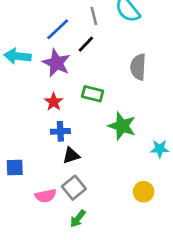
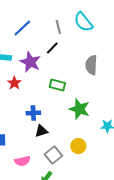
blue line: (58, 29) -> (22, 28), moved
red star: (54, 102) -> (14, 83), moved
gray square: (74, 188) -> (53, 155), moved
yellow circle: (144, 192) -> (78, 146), moved

